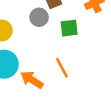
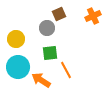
green square: (69, 28) -> (50, 53), moved

